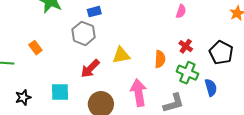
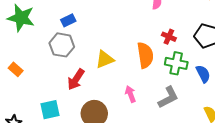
orange semicircle: (160, 59) -> (145, 55), size x1.4
pink arrow: (139, 93) -> (130, 94), size x0.6

